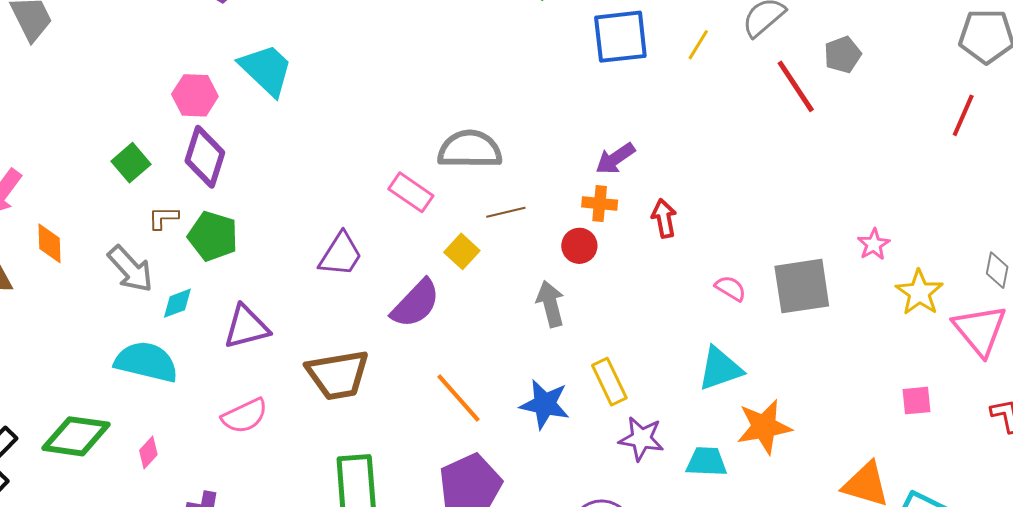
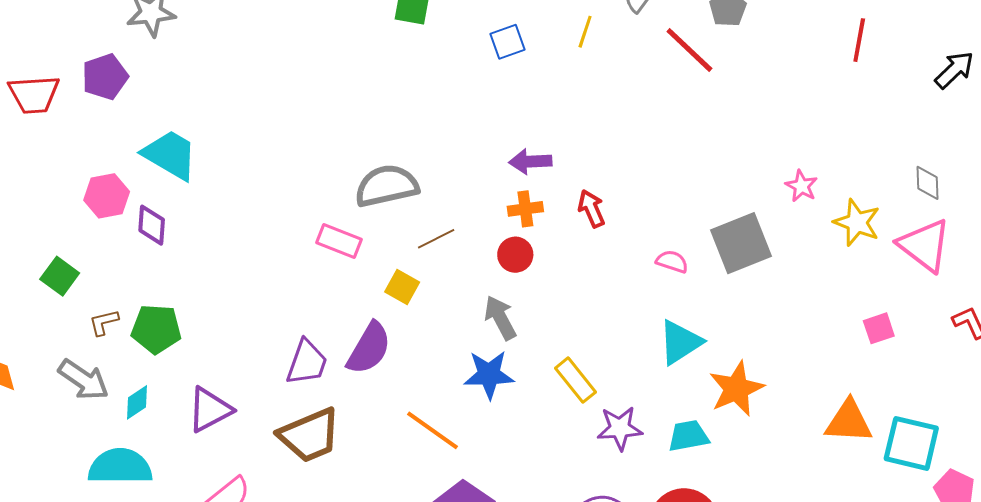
blue square: (620, 37) -> (508, 42), size x0.6
purple diamond: (205, 157) -> (152, 225), moved, size x0.7
purple arrow: (615, 159) -> (530, 161), turned 45
purple trapezoid: (341, 255) -> (307, 362), moved
blue star: (545, 404) -> (489, 375), moved

